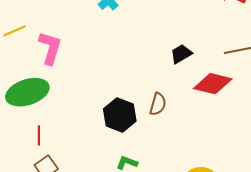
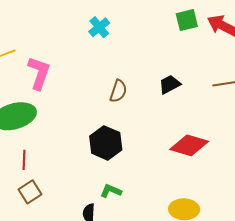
red diamond: (213, 84) -> (189, 145), moved
brown semicircle: (158, 104) -> (118, 91), moved

